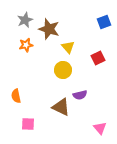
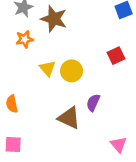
yellow triangle: (68, 47) -> (47, 68), moved
purple semicircle: (80, 95) -> (93, 103), turned 128
pink square: (28, 124) -> (13, 145), moved

